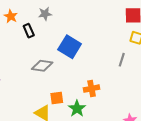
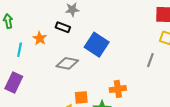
orange star: (11, 16) -> (40, 38), moved
black rectangle: (29, 31) -> (63, 27), moved, turned -48

